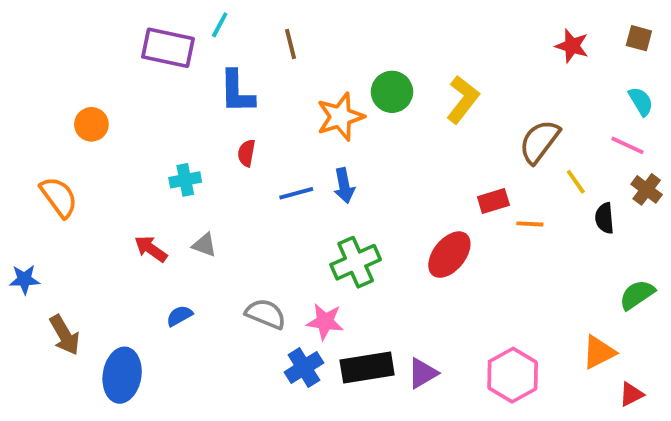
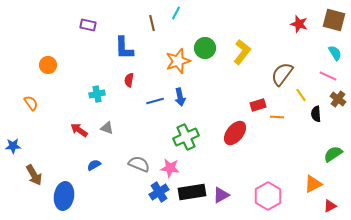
cyan line: (220, 25) -> (176, 13), moved
brown square: (639, 38) -> (334, 20), size x1.6
purple rectangle: (168, 48) -> (88, 25), size x0.6
orange semicircle: (59, 197) -> (31, 103), size x0.7

